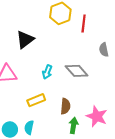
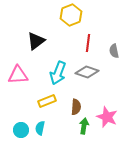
red line: (84, 23) -> (88, 43), moved
gray diamond: (77, 71) -> (87, 72), turned -30
cyan arrow: (47, 72) -> (58, 73), size x1.6

